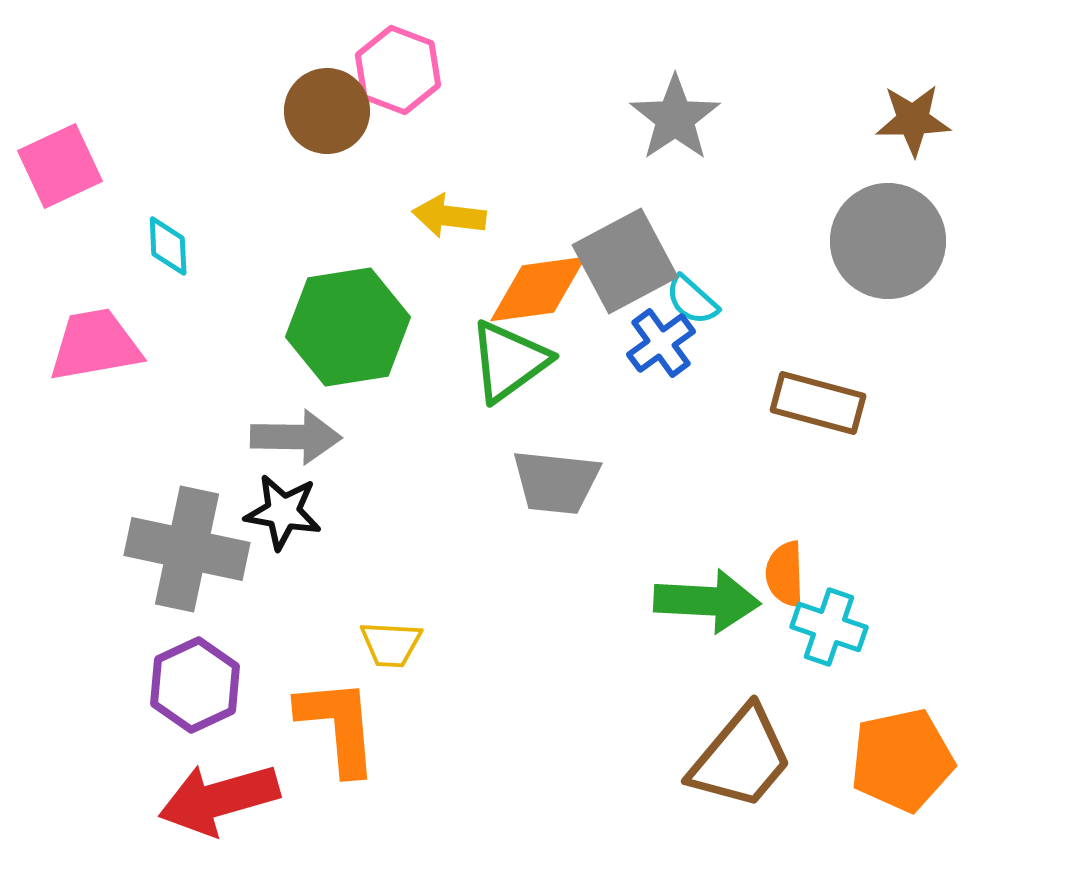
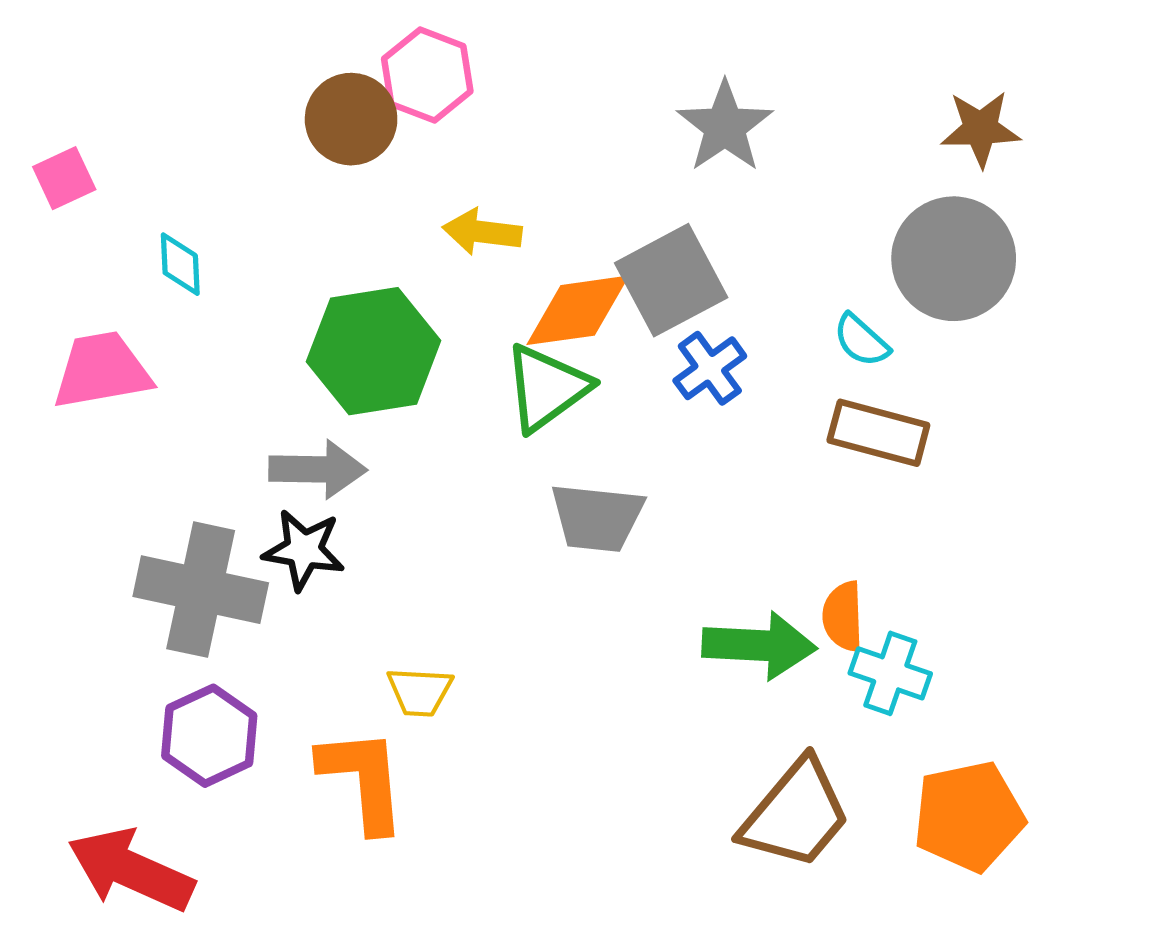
pink square: (60, 166) -> (64, 178), size x0.7
cyan semicircle: (692, 300) -> (861, 340), moved
red arrow: (219, 799) -> (131, 870), moved, turned 40

